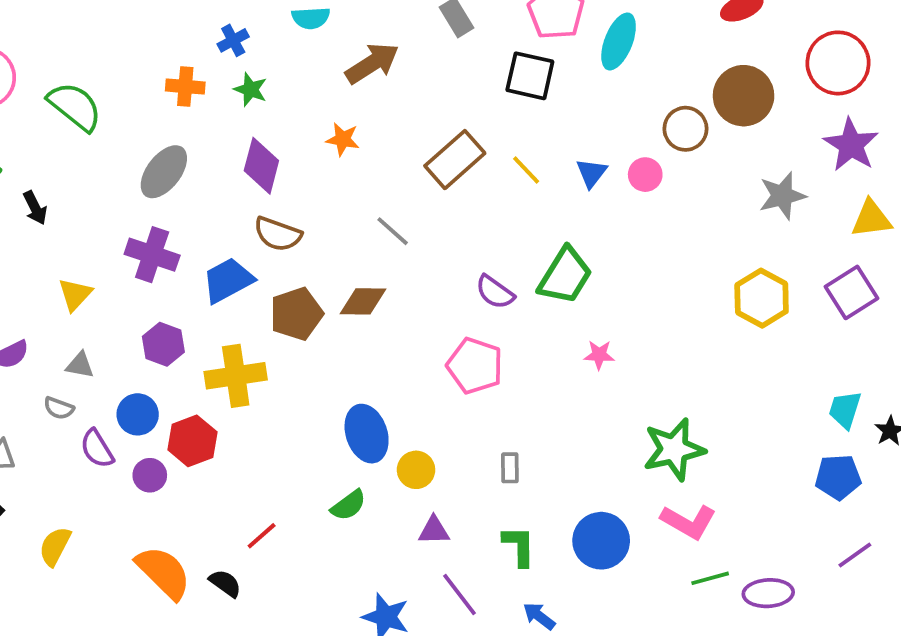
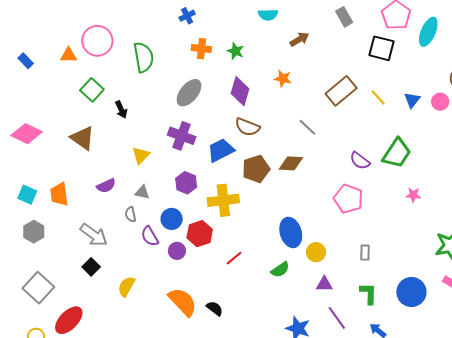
blue cross: (233, 40) -> (187, 16), moved
brown arrow: (372, 63) -> (299, 39), size x0.7
green semicircle: (75, 106) -> (144, 57), turned 40
gray semicircle: (59, 408) -> (130, 214), turned 56
red line: (262, 536) -> (234, 258), moved

